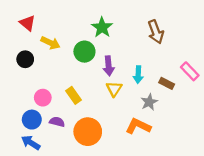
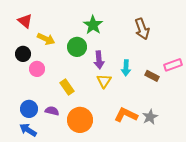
pink rectangle: (190, 71) -> (173, 65), turned -66
pink circle: (43, 98) -> (37, 69), moved
gray star: (149, 102) -> (150, 117), moved

